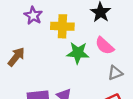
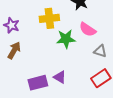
purple star: (33, 16) -> (12, 25), moved
gray triangle: (115, 73) -> (100, 51), turned 48

